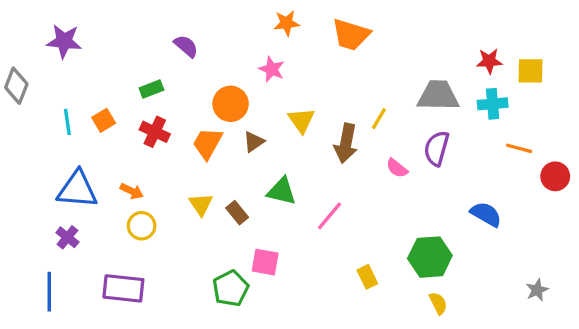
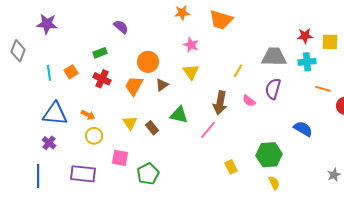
pink star: (272, 69) -> (191, 45), moved
brown arrow: (346, 143) -> (220, 103), moved
pink square: (265, 262) -> (120, 158), moved

